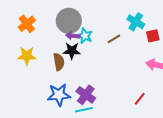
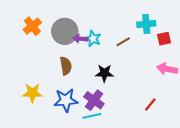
gray circle: (69, 21) -> (65, 31), moved
cyan cross: (136, 22) -> (146, 24), turned -36
black star: (72, 51) -> (104, 73), moved
yellow star: (27, 56) -> (32, 93), moved

